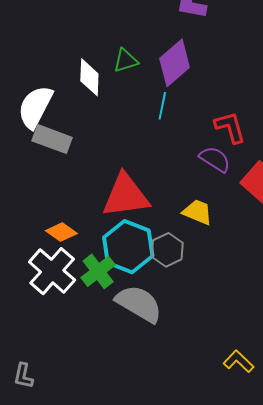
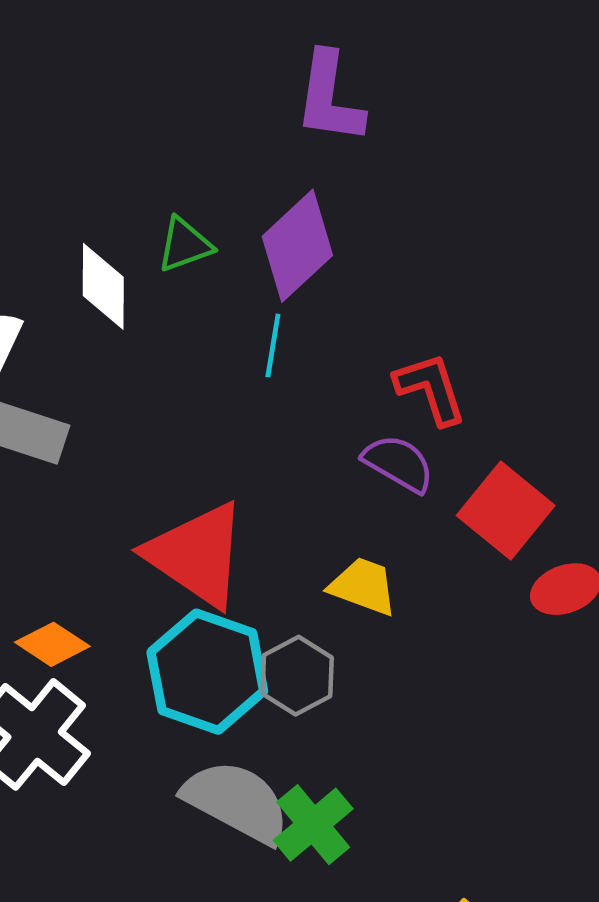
red triangle: (126, 196) -> (197, 555), turned 44
green cross: (98, 271) -> (313, 825), moved

